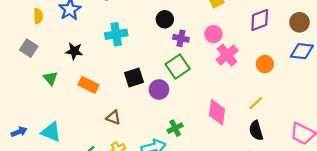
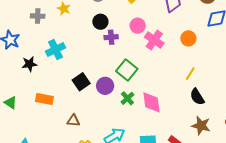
black circle: (165, 19) -> (100, 22), moved
black star: (74, 51) -> (29, 64), moved
green square: (178, 67) -> (127, 70), moved
pink diamond: (217, 112) -> (151, 102), moved
green cross: (175, 128) -> (127, 98), moved

